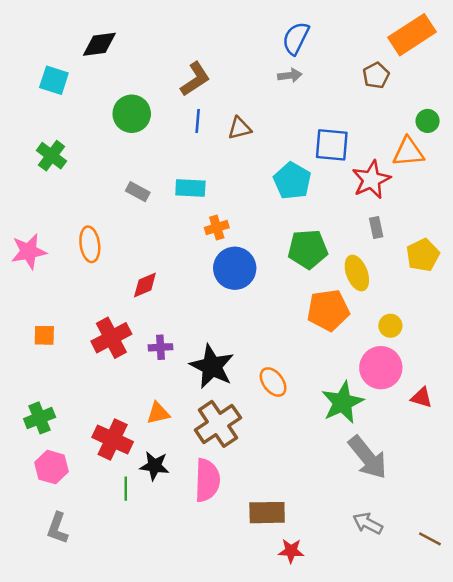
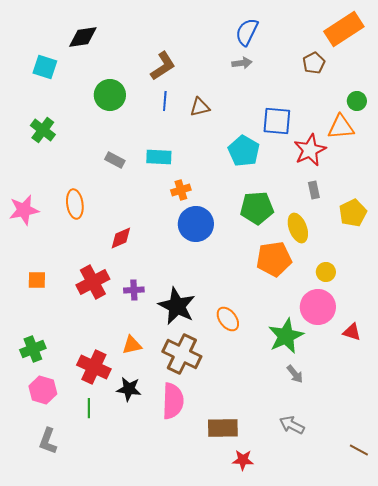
brown cross: (218, 424) -> (182, 354), turned -30
gray arrow: (368, 457) -> (295, 374), moved, size x0.5
green line: (126, 489) -> (89, 408), moved
gray arrow: (368, 523) -> (292, 425), moved

